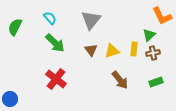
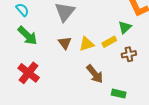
yellow rectangle: (134, 49) -> (109, 42), turned 56
brown cross: (153, 53) -> (129, 54), moved
green rectangle: (156, 82) -> (119, 94), moved, turned 32

